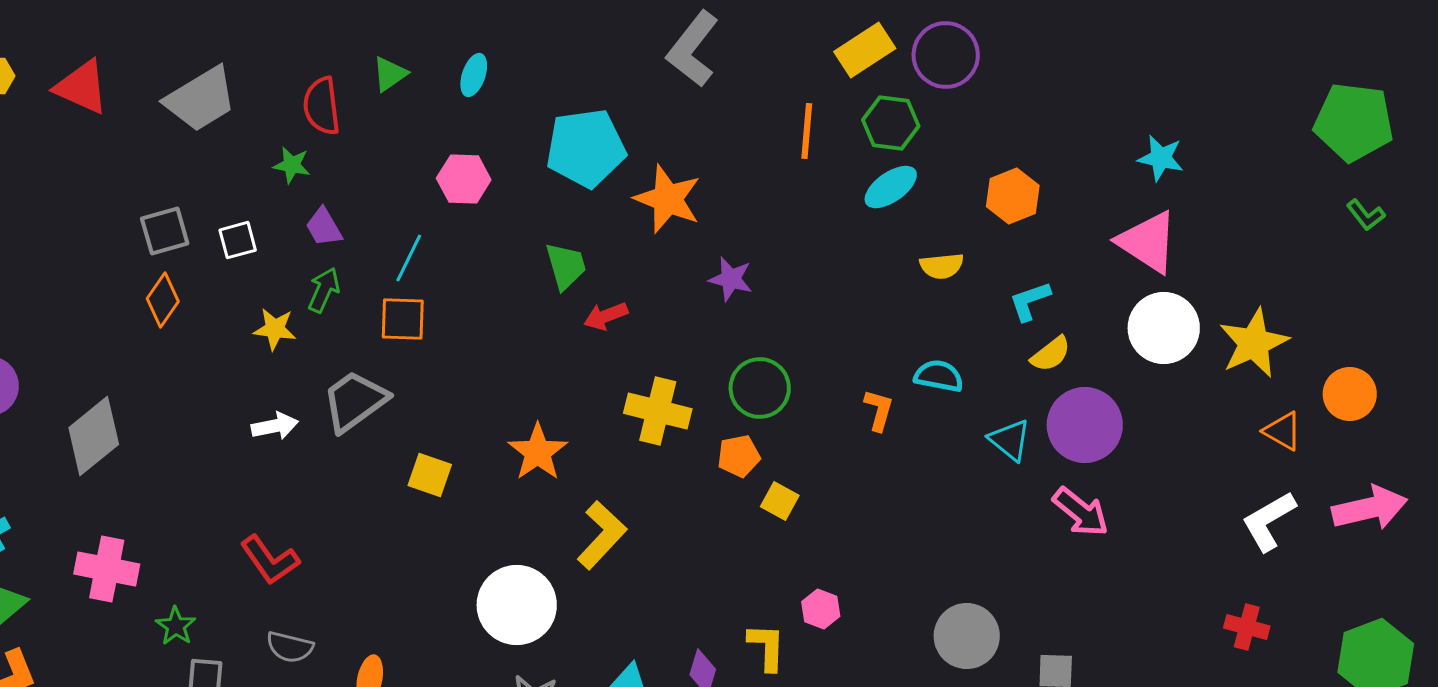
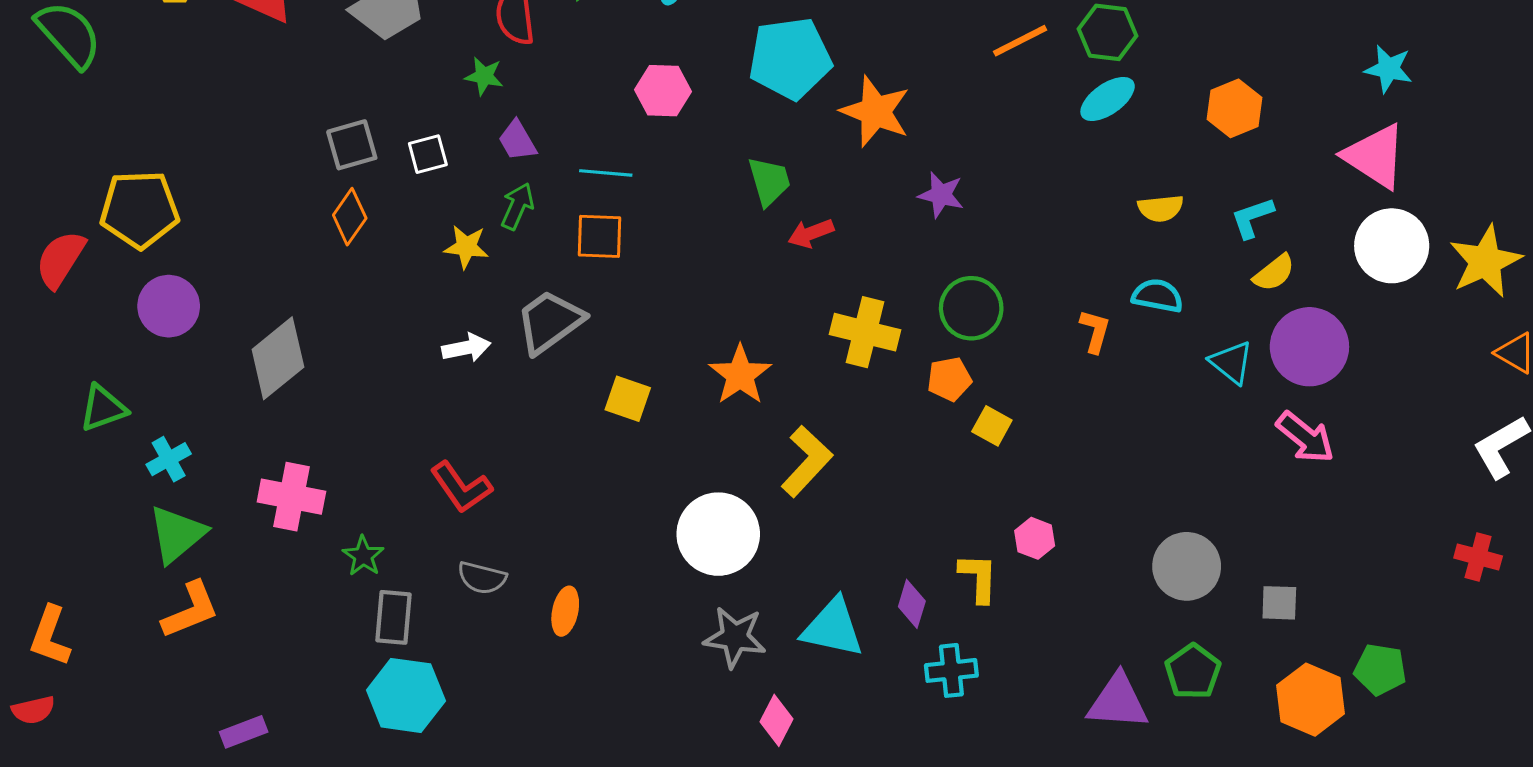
orange line: (807, 131) -> (1020, 41), turned 58
cyan line: (409, 258) -> (606, 173), turned 69
yellow semicircle: (942, 266) -> (1161, 208), moved

